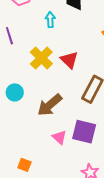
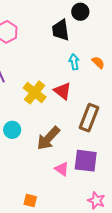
cyan arrow: (50, 20) -> (74, 62), moved

